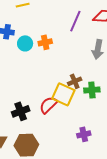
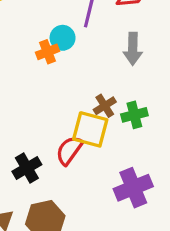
cyan circle: (25, 43) -> (63, 38), moved
purple cross: (84, 134) -> (133, 188), size x1.6

